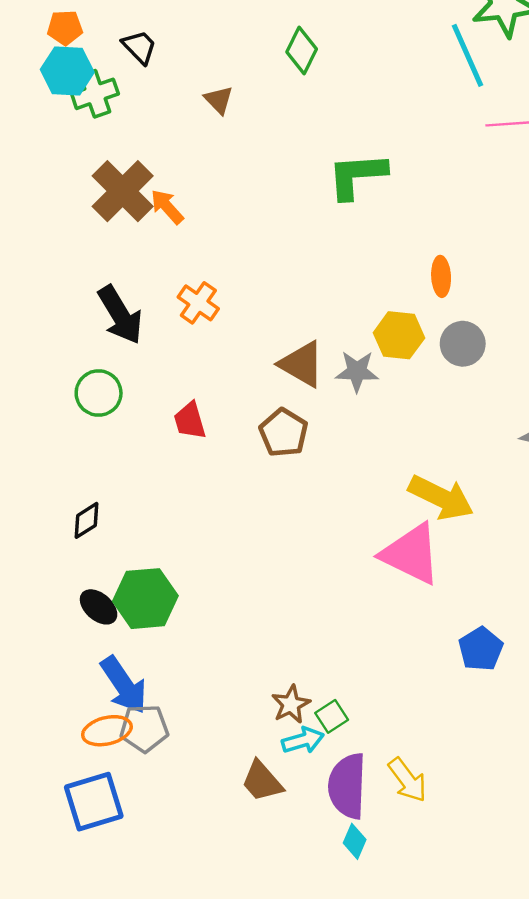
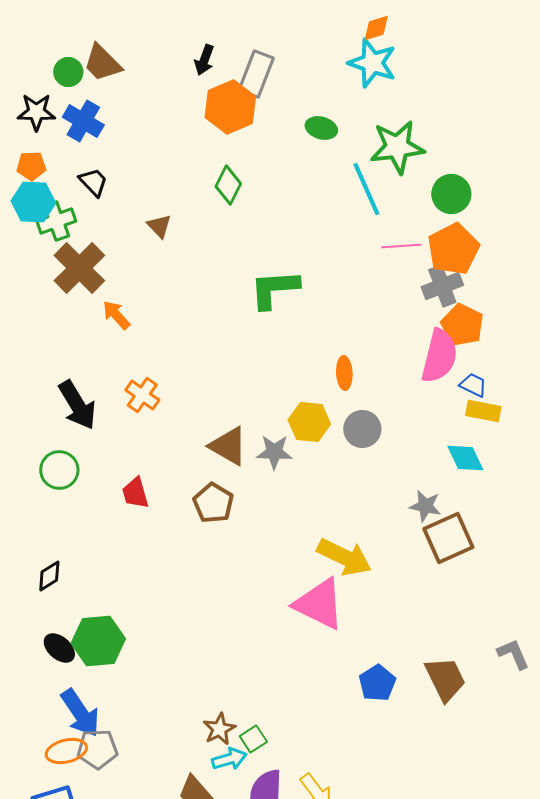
brown cross: (123, 191) -> (79, 268), moved

